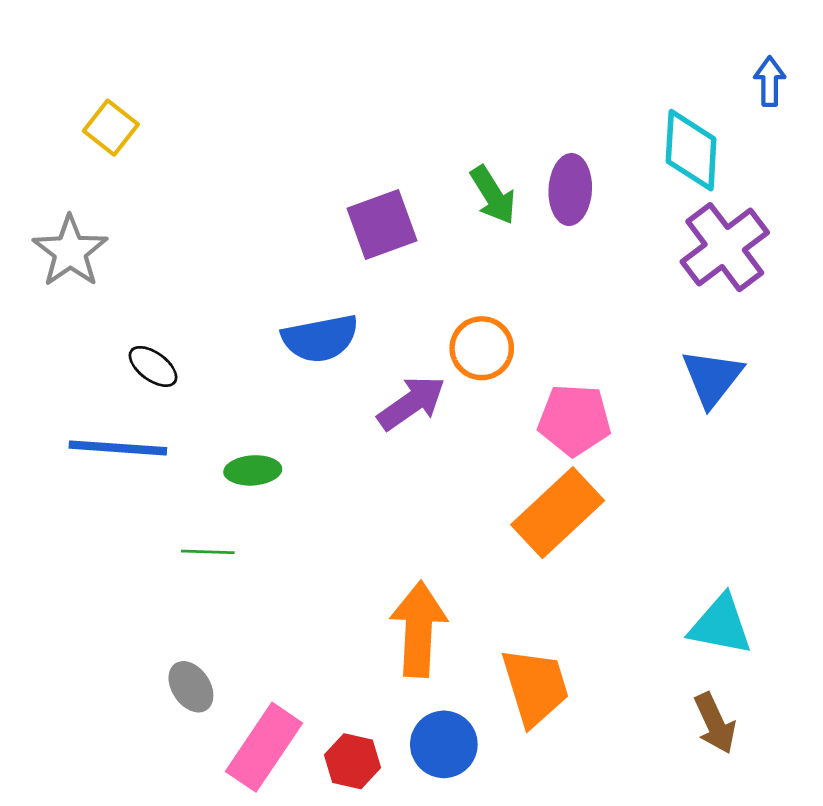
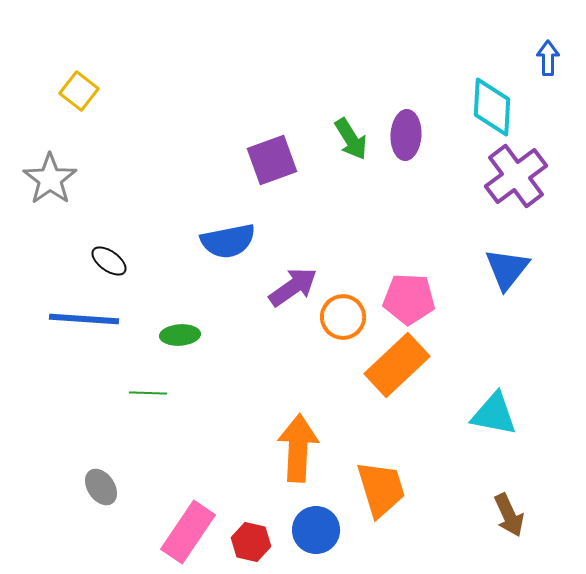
orange circle: (482, 348) -> (343, 317), moved
cyan triangle: (721, 625) -> (494, 414), moved
gray ellipse: (191, 687) -> (101, 487), moved

